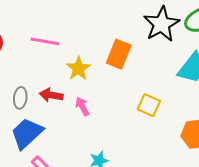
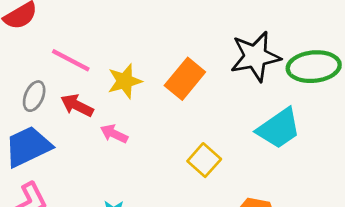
pink line: (45, 41) -> (71, 60), moved
pink arrow: (82, 106) -> (114, 134), turned -54

